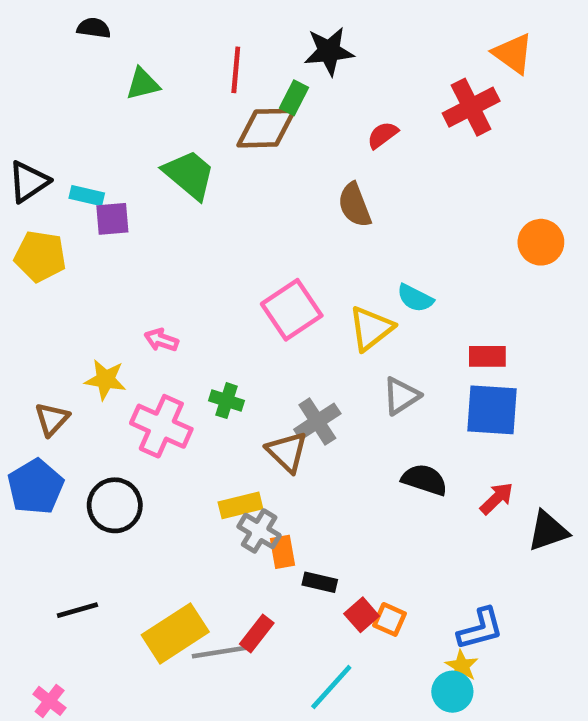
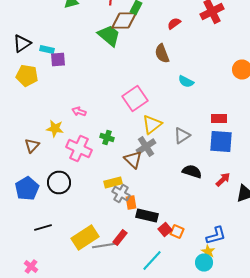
green trapezoid: (189, 175) -> (109, 36), moved
cyan semicircle: (415, 298) -> (186, 82), moved
yellow triangle: (371, 328) -> (152, 124), moved
blue pentagon: (36, 487) -> (27, 188), moved
black rectangle: (320, 582) -> (147, 216), size x1.5

